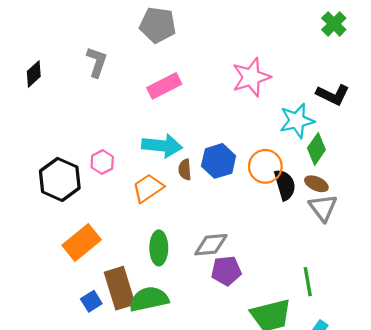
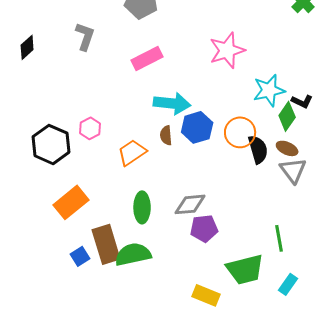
black L-shape: (333, 95) -> (302, 101), moved, size x0.7
cyan arrow: (162, 146) -> (172, 103), moved

